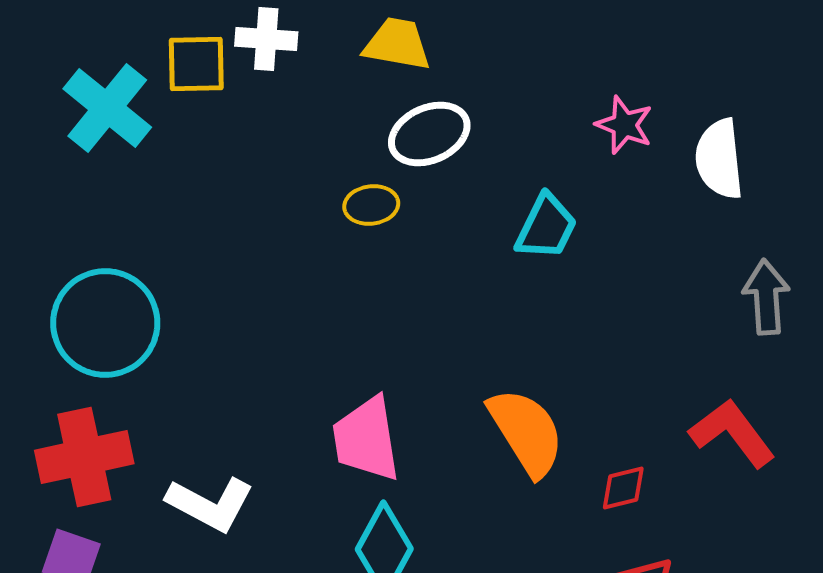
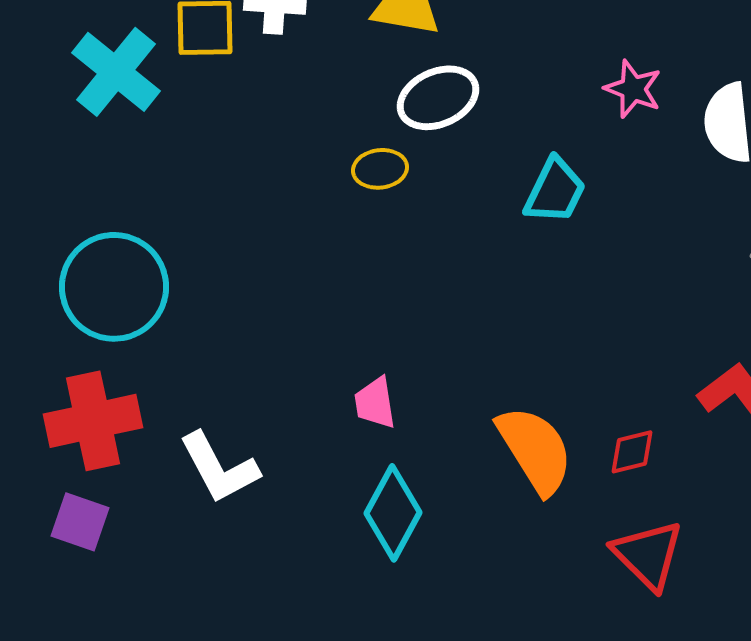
orange semicircle: (526, 432) -> (535, 450), moved
pink trapezoid: (366, 439) -> (375, 403), size x0.6
white L-shape: (210, 504) -> (219, 468), turned 34

